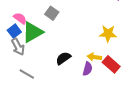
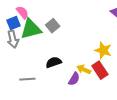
gray square: (52, 13) -> (53, 26), moved
red rectangle: (111, 64) -> (100, 70), moved
gray line: (27, 74) -> (27, 79), moved, turned -49

